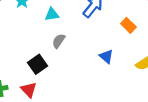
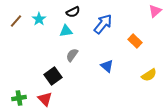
blue triangle: (106, 56) -> (107, 66), moved

